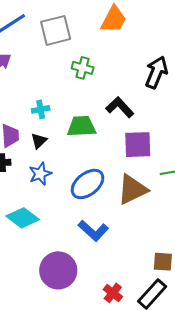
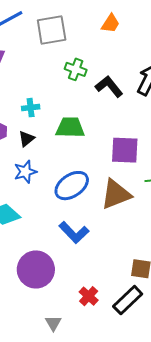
orange trapezoid: (114, 19) -> (110, 23), size x0.7
black L-shape: (120, 107) -> (109, 87), moved

